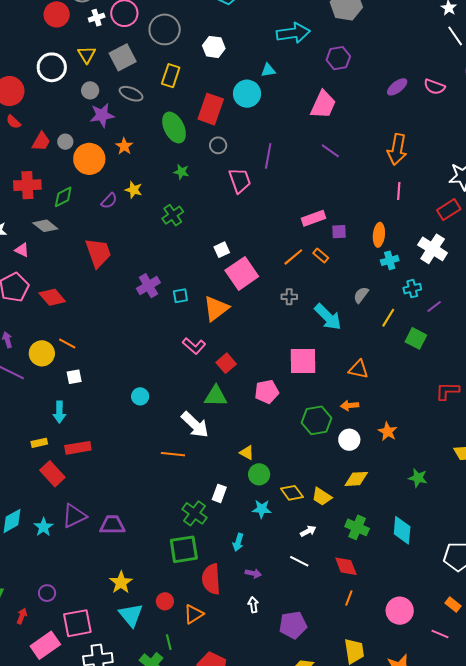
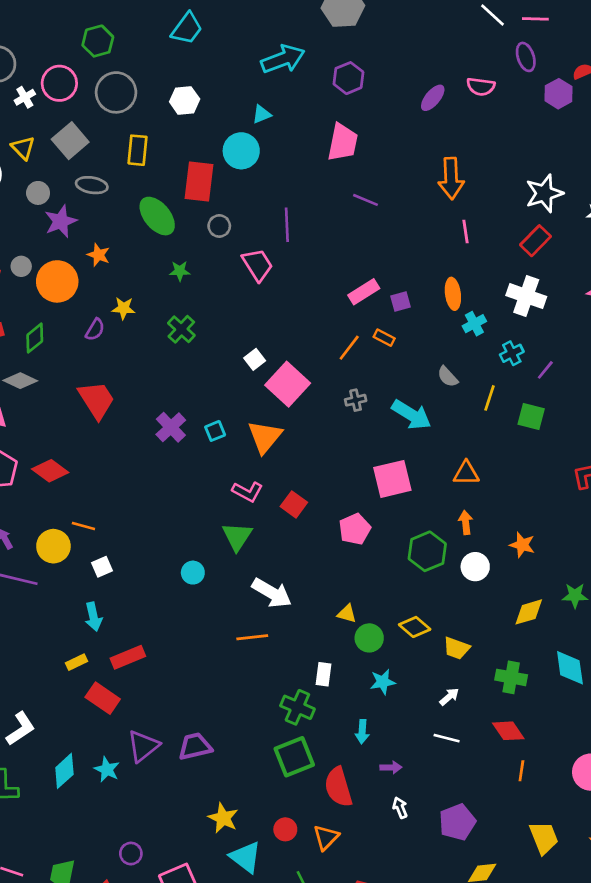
gray semicircle: (361, 295) -> (448, 377), turned -66
green triangle: (216, 396) -> (237, 536), moved, turned -45
orange arrow: (350, 405) -> (466, 522), turned 102
yellow diamond: (356, 479) -> (529, 612), moved
yellow diamond: (292, 493) -> (415, 627), moved

